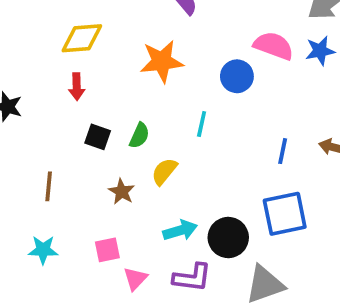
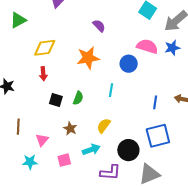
yellow semicircle: (164, 171) -> (104, 126), moved
brown line: (49, 186) -> (18, 127), moved
cyan arrow: (180, 230) -> (91, 150), moved
pink triangle: (135, 279) -> (42, 140), moved

